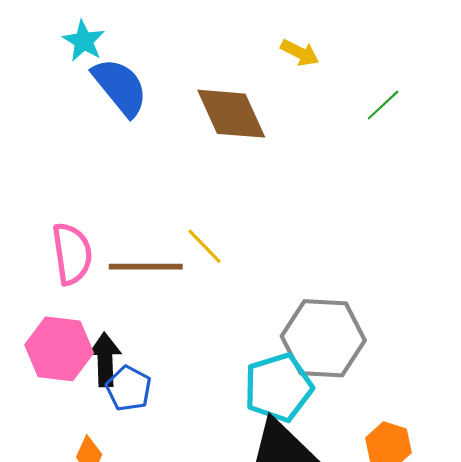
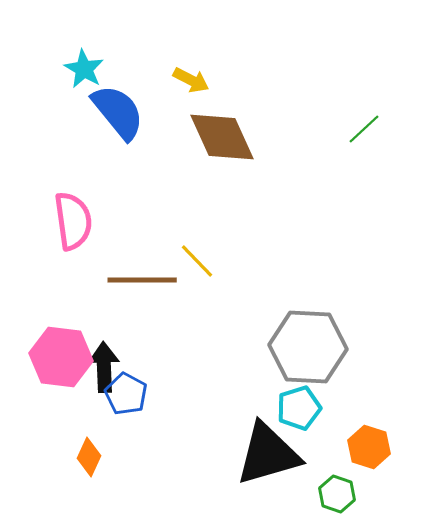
yellow arrow: (300, 53) -> (191, 80), moved
pink semicircle: (72, 254) -> (73, 221), moved
cyan pentagon: (278, 387) -> (299, 408), moved, size x0.7

